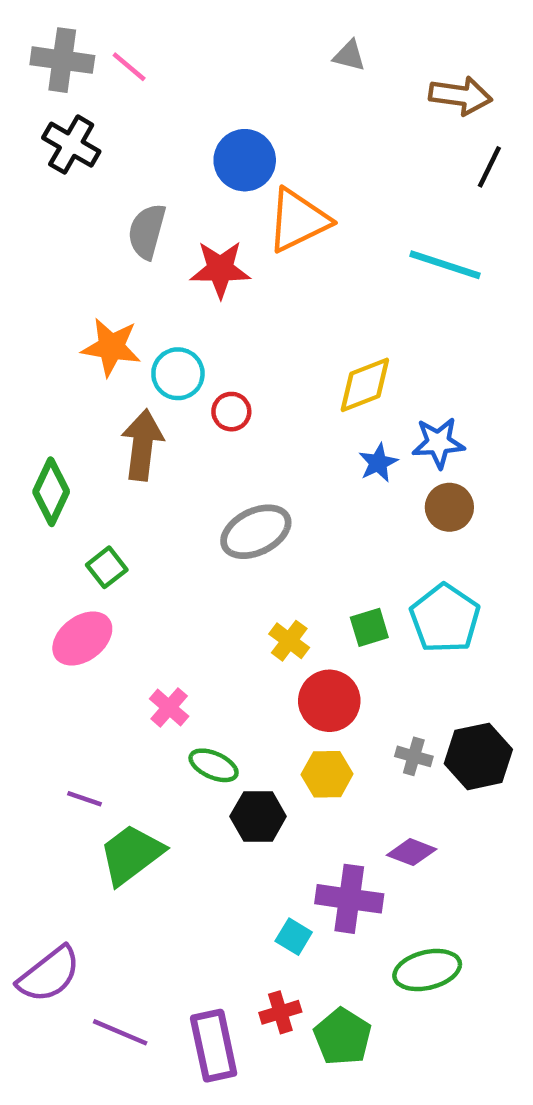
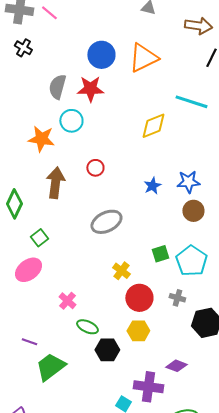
black cross: (71, 145) -> (23, 48), size x0.7
orange triangle: (298, 220) -> (143, 58), moved
red star: (220, 269) -> (90, 89), moved
cyan circle: (178, 374) -> (71, 121), moved
yellow diamond: (365, 385) -> (153, 126), moved
blue star: (378, 463) -> (152, 186), moved
green square: (369, 627) -> (160, 254), moved
gray cross: (414, 756) -> (177, 298), moved

